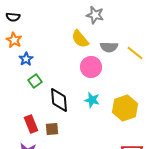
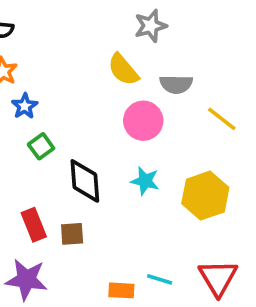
gray star: (95, 15) -> (151, 26), turned -30
yellow line: (135, 53) -> (222, 119), moved

